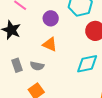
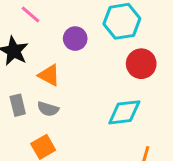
orange triangle: (50, 44) -> (49, 75), moved

